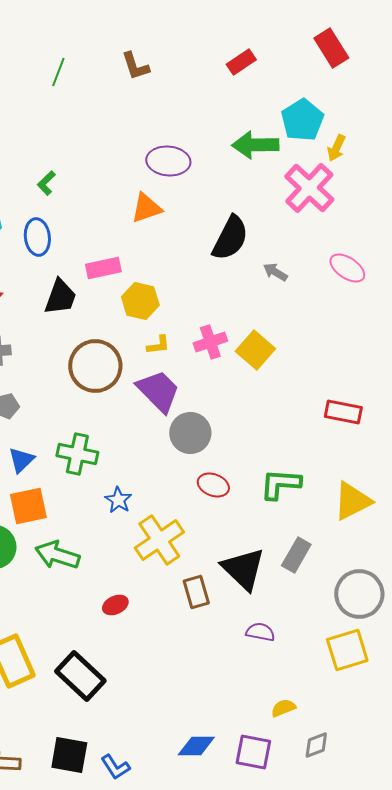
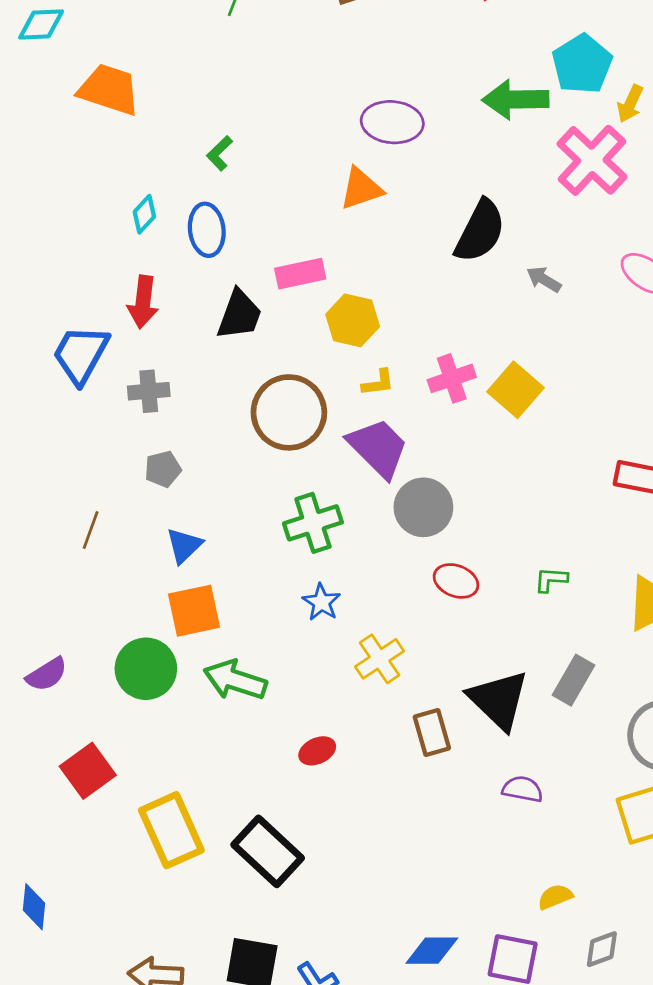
green cross: (77, 454) -> (313, 523), moved, turned -30
green L-shape: (280, 484) -> (551, 580), size x0.6
yellow cross: (159, 540) -> (380, 659), size x0.7

